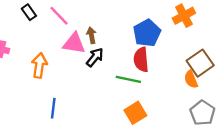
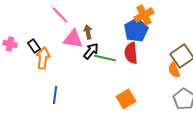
black rectangle: (29, 12) -> (34, 46), moved
orange cross: (184, 16) -> (144, 15), moved
green line: (128, 79) -> (105, 58), moved

